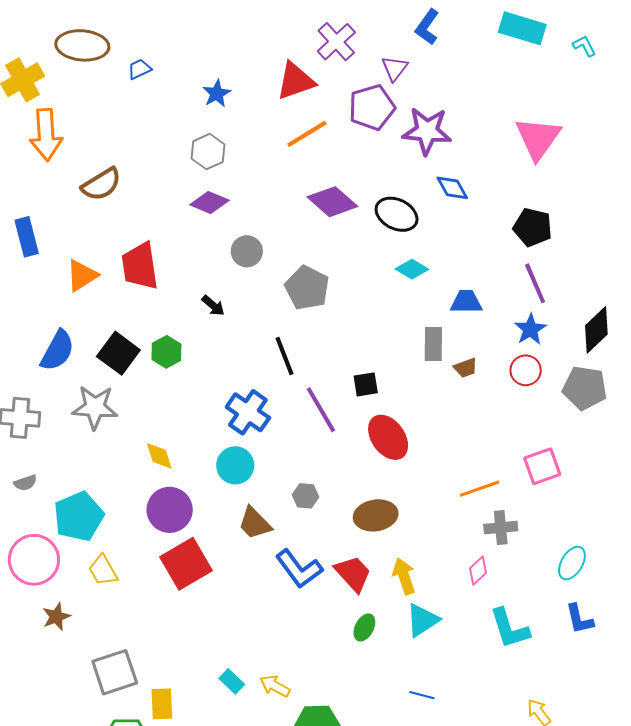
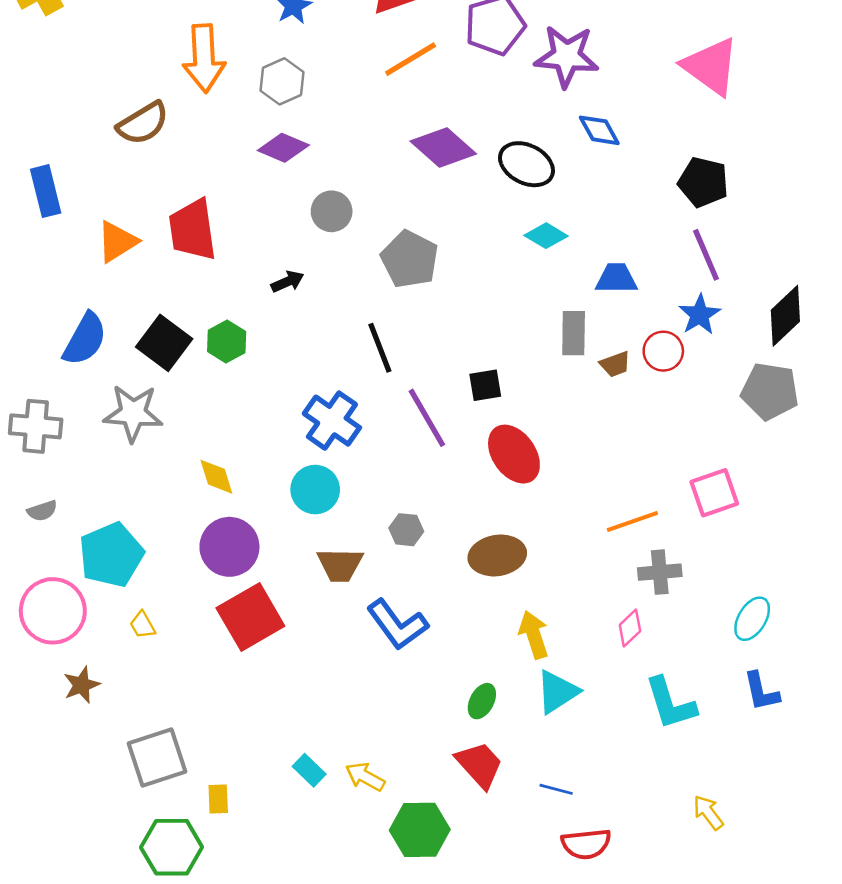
orange arrow: (46, 135) -> (204, 58), moved
pink triangle: (538, 138) -> (711, 66), turned -30
black arrow: (213, 306) -> (288, 282), turned -65
red circle: (526, 370) -> (663, 351), moved
brown trapezoid: (255, 523) -> (340, 565), turned -45
yellow trapezoid: (103, 570) -> (143, 625), size x0.7
red trapezoid: (353, 574) -> (479, 765), moved
yellow rectangle: (162, 704) -> (218, 799), size x0.7

